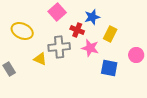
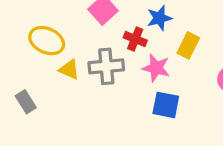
yellow triangle: (40, 59) -> (69, 70), moved
blue square: (109, 68) -> (166, 105), moved

